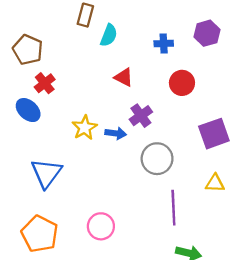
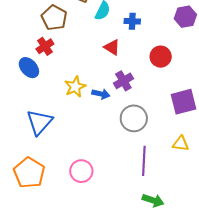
blue cross: (164, 43) -> (132, 21), moved
brown pentagon: (28, 50) -> (54, 18), moved

